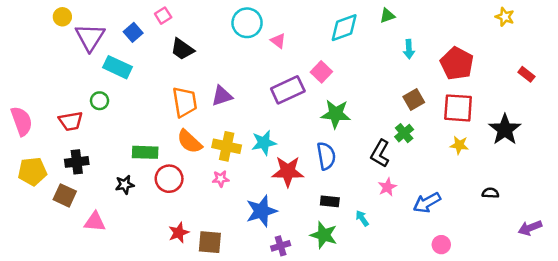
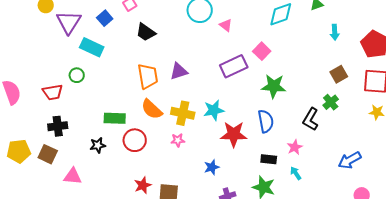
yellow pentagon: (32, 171) -> (19, 151), moved
pink star: (387, 187) -> (295, 147), moved
blue star: (261, 211) -> (212, 167), size x0.6

